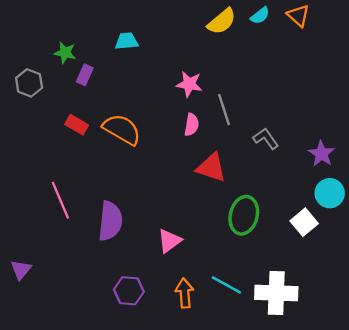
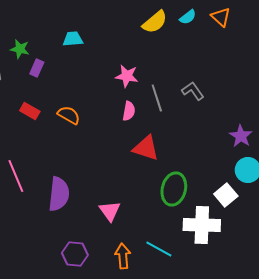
orange semicircle: (122, 129) -> (69, 115), size x0.7
gray L-shape: (266, 139) -> (193, 91), moved
pink triangle: (169, 241) -> (110, 211), turned -30
white cross: (276, 293) -> (202, 225), moved

